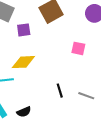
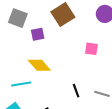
yellow diamond: (23, 62) -> (39, 65), turned 55

